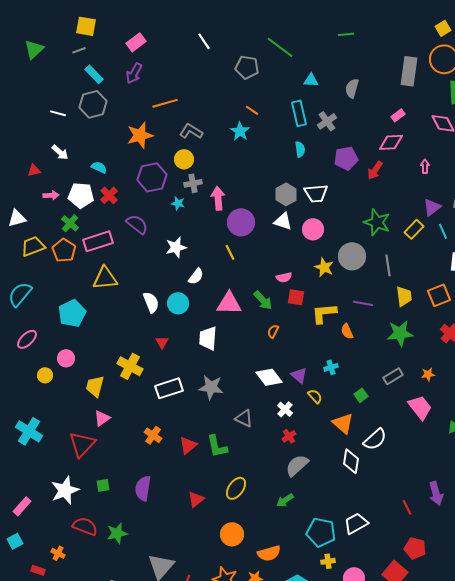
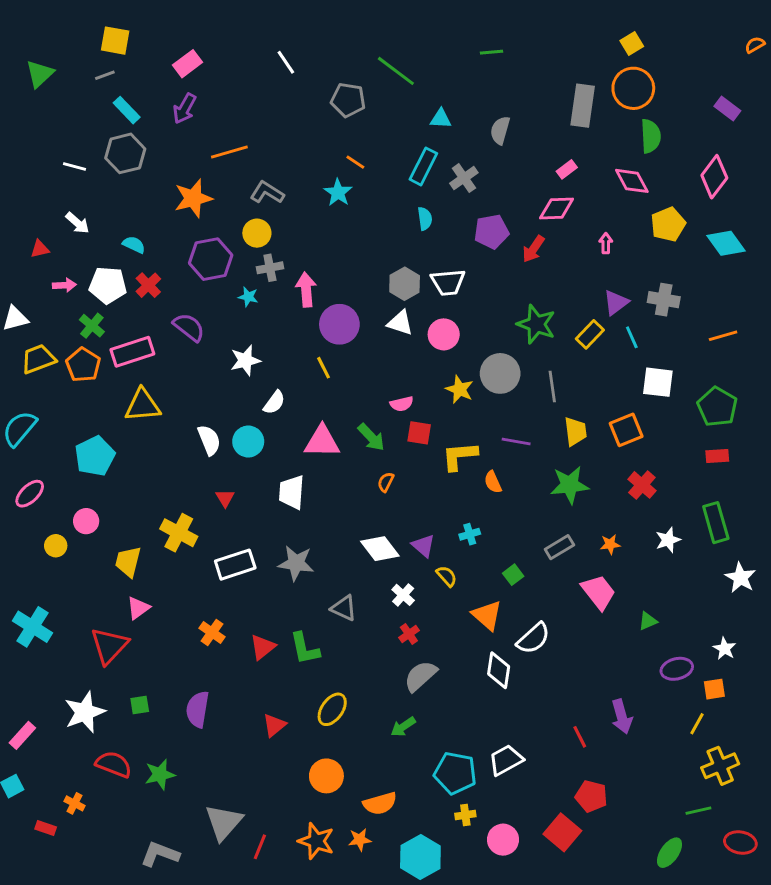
cyan rectangle: (299, 113) -> (423, 166), turned 40

